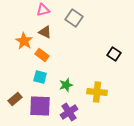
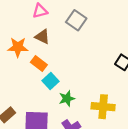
orange star: (24, 41) -> (18, 47), turned -30
cyan square: (40, 77) -> (51, 81), moved, turned 32

